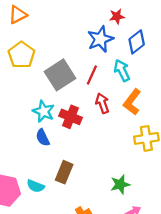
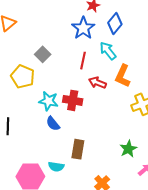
yellow pentagon: (22, 55) -> (23, 77), moved
gray square: (60, 75) -> (43, 54), moved, size x0.6
red arrow: (102, 103) -> (97, 83), turned -36

